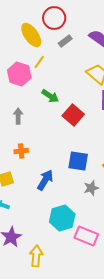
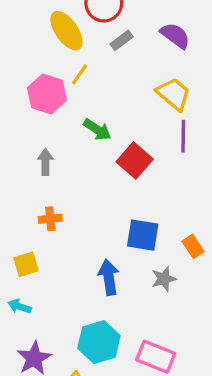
blue arrow: (45, 180) -> (109, 277), moved, turned -40
cyan hexagon: (62, 218) -> (99, 342), moved

